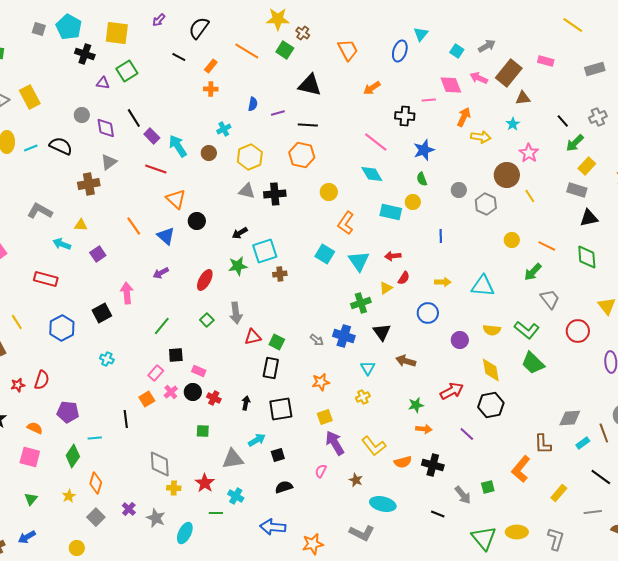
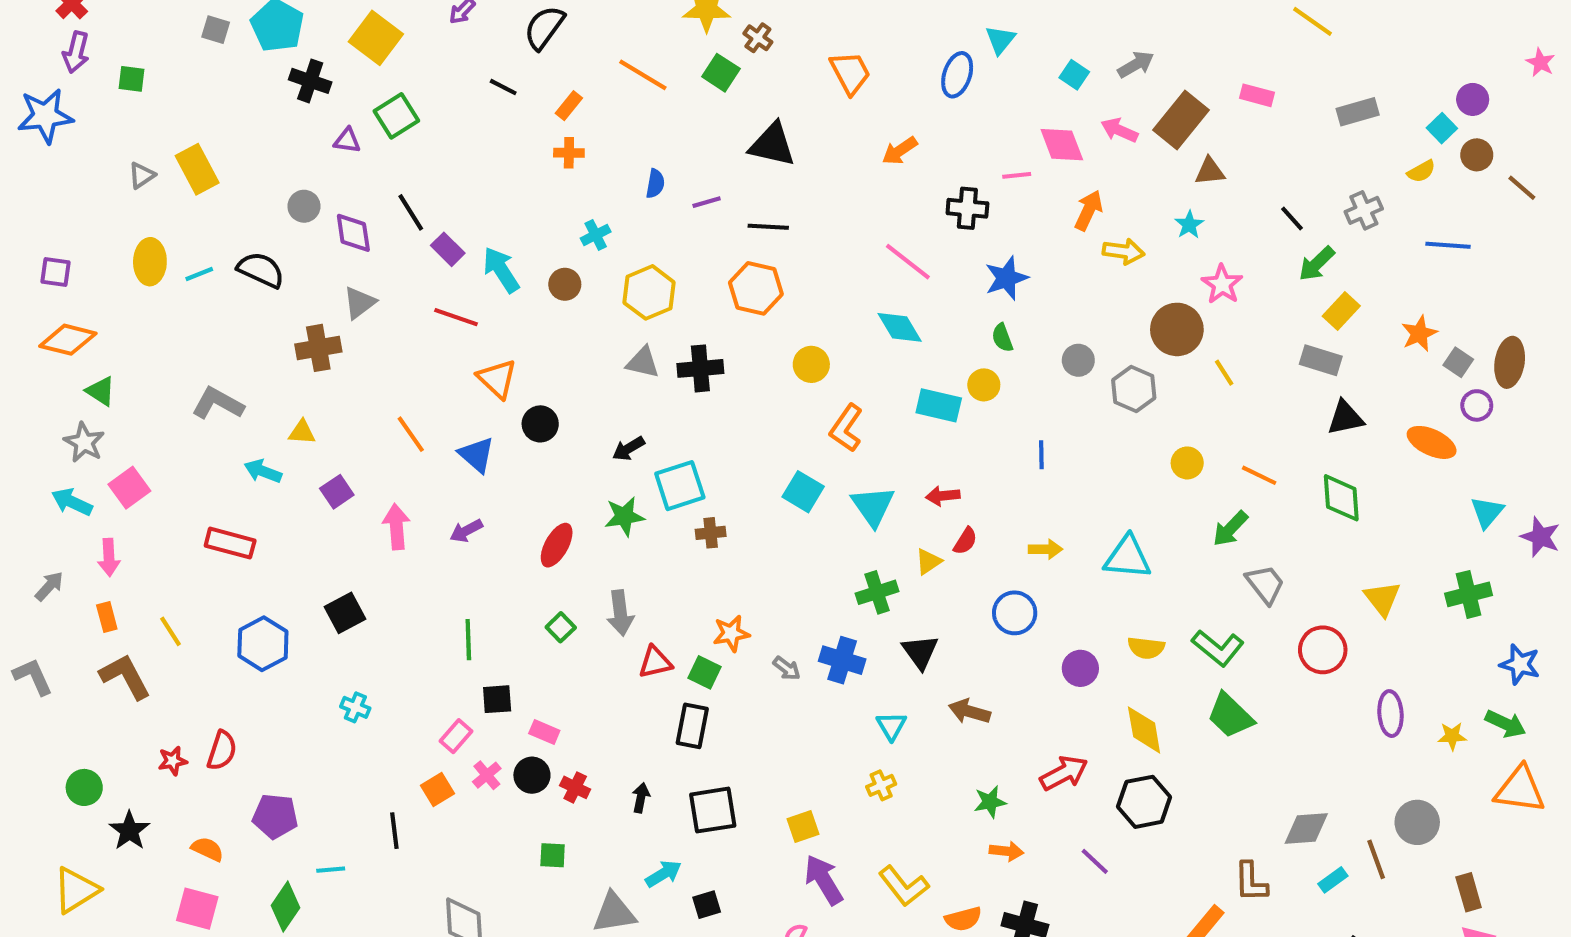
yellow square: (117, 33) -> (376, 38), turned 30
pink arrow: (127, 293) -> (396, 527), moved
green line: (162, 326) -> (468, 640), turned -42
orange star: (321, 382) -> (731, 633), moved

